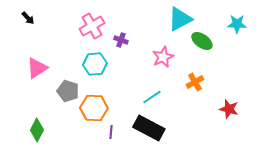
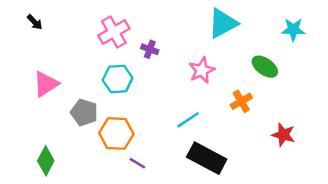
green ellipse: (202, 41) -> (265, 67), moved
black rectangle: (149, 128) -> (207, 158), moved
purple line: (111, 132) -> (137, 163), turned -64

